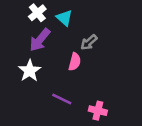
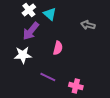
gray arrow: (89, 42) -> (88, 25), moved, turned 56
white star: (30, 71) -> (23, 55), turned 30

